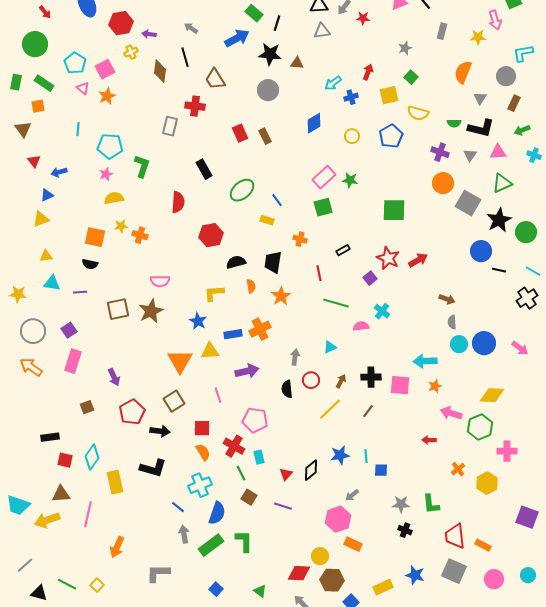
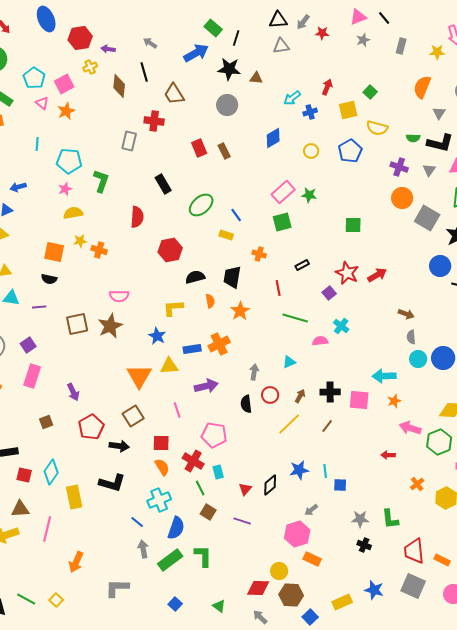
gray star: (405, 48) -> (363, 40), moved
green square: (394, 210) -> (353, 225), size x0.7

